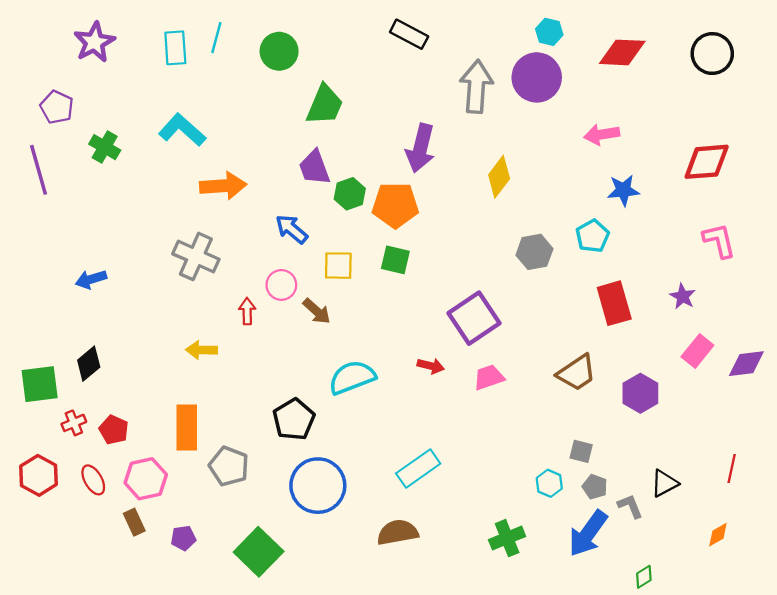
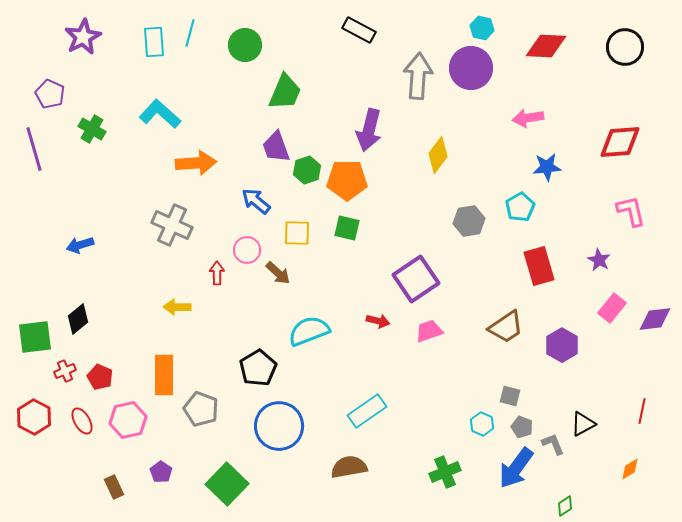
brown rectangle: (134, 522) -> (114, 487), moved
purple pentagon: (183, 538) -> (161, 472), turned -30

